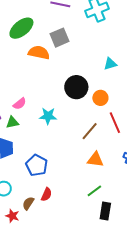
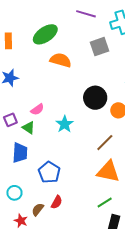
gray square: (59, 38) -> (99, 47), moved
cyan star: (48, 116) -> (65, 124), turned 30
green triangle: (12, 122) -> (29, 128), turned 40
orange triangle: (95, 160) -> (108, 172), size x1.4

